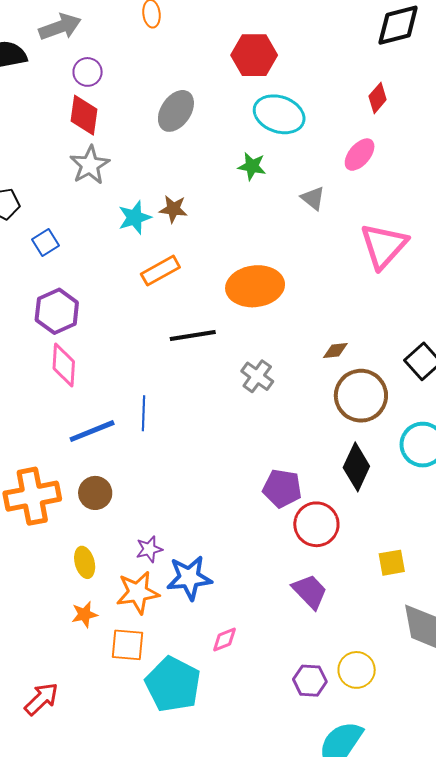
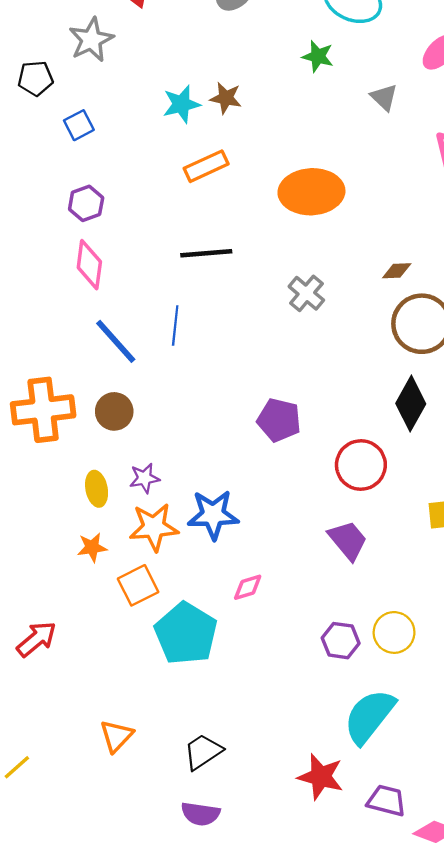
gray star: (90, 165) -> (91, 40), moved
purple hexagon: (57, 311) -> (86, 203), size x0.7
black line: (193, 335) -> (206, 253), moved
blue line: (92, 431) -> (116, 341), turned 66
purple pentagon: (282, 488) -> (279, 420), moved
purple star: (149, 549) -> (144, 478), moved
orange square: (128, 645) -> (138, 585), turned -36

